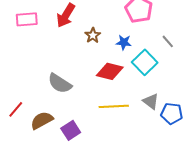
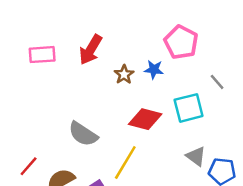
blue star: (124, 42) -> (154, 69), moved
cyan square: (145, 62) -> (189, 108), turned 30
yellow line: (114, 106) -> (125, 163), moved, turned -56

